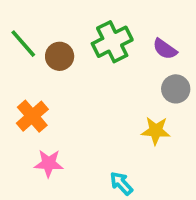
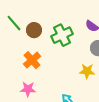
green cross: (112, 42) -> (62, 35), moved
orange cross: (32, 116) -> (32, 60), moved

